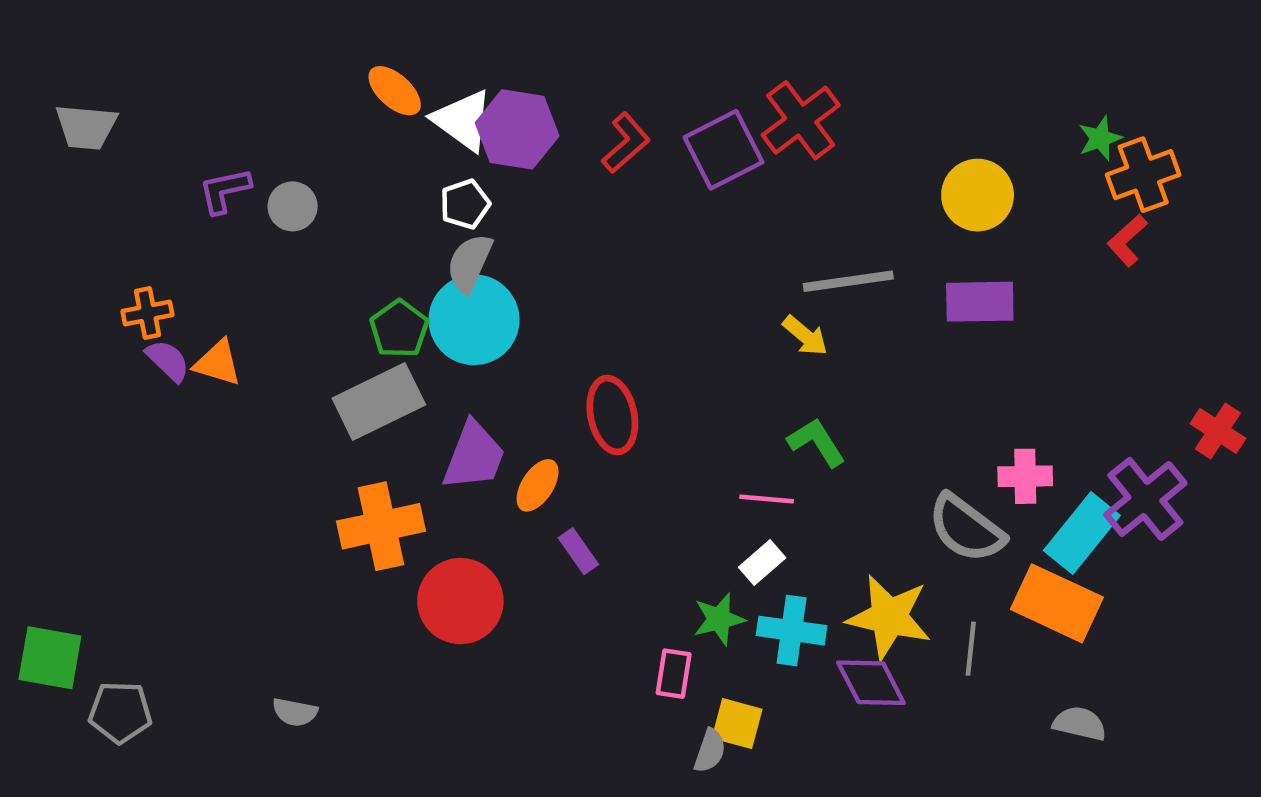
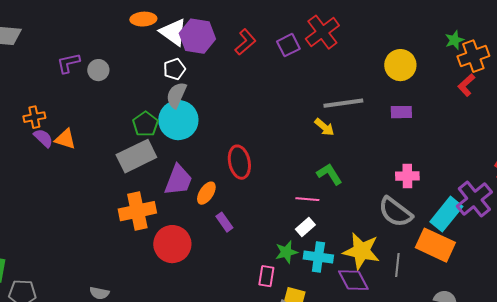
orange ellipse: (395, 91) -> (143, 19), turned -45
purple square: (724, 150) -> (288, 45), size x0.7
purple rectangle: (980, 302) -> (401, 112), size x0.7
pink cross: (1025, 476) -> (407, 176), moved

